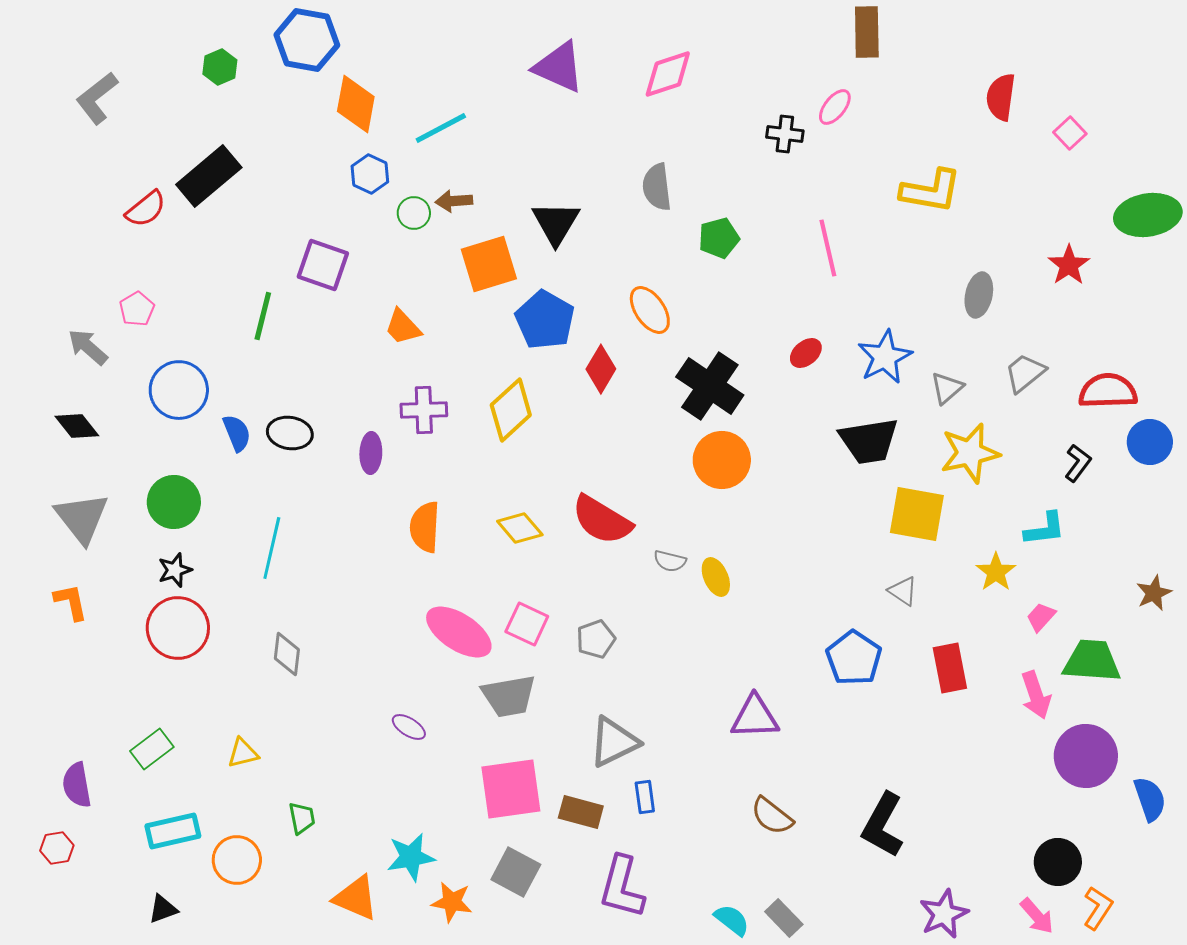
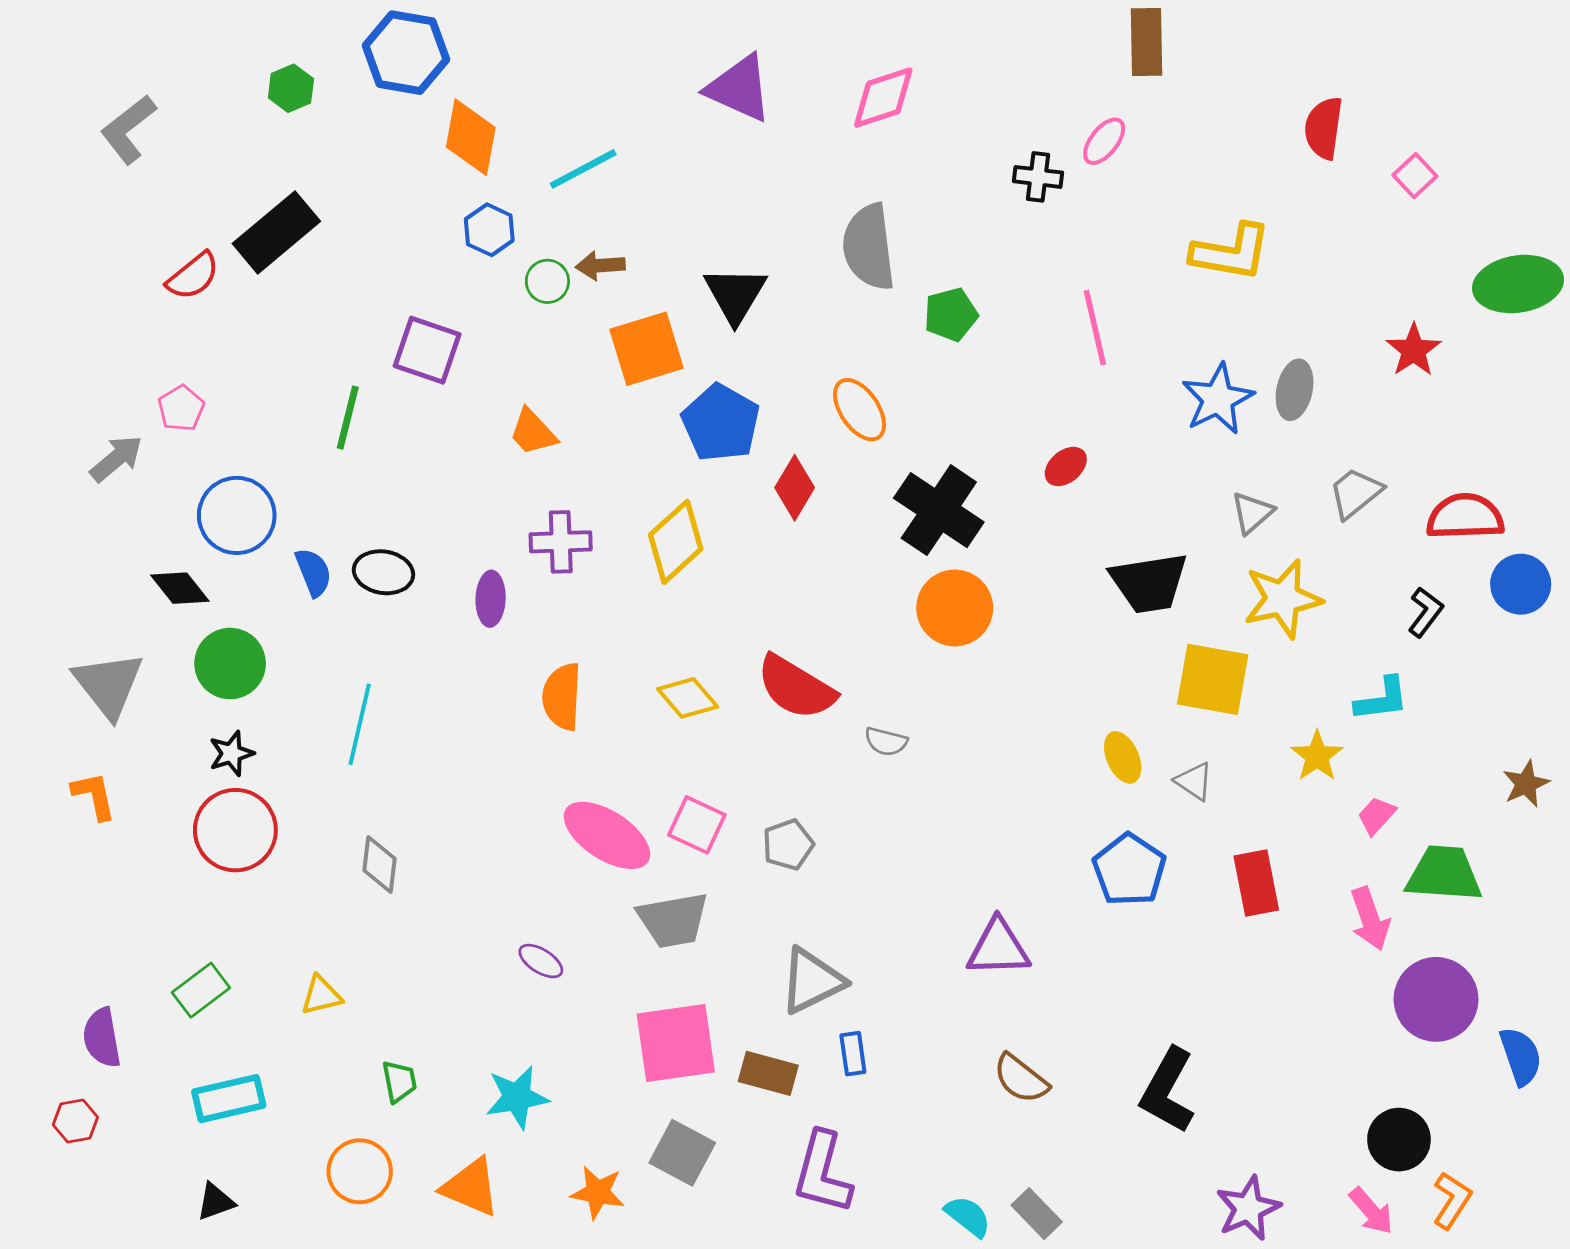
gray semicircle: (657, 187) -> (869, 247), size x1.4
gray arrow: (88, 347) -> (116, 459), turned 99
blue star: (885, 357) -> (1218, 399), moved
black diamond: (77, 426) -> (180, 588), moved
yellow ellipse: (716, 577) -> (1123, 757), moved
cyan star: (411, 857) -> (517, 1097), moved
orange circle: (237, 860) -> (360, 1171), moved

